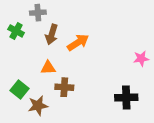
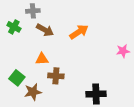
brown arrow: (52, 34) -> (45, 30), turned -78
orange arrow: (78, 42) -> (79, 32), moved
black cross: (126, 98) -> (96, 94), moved

